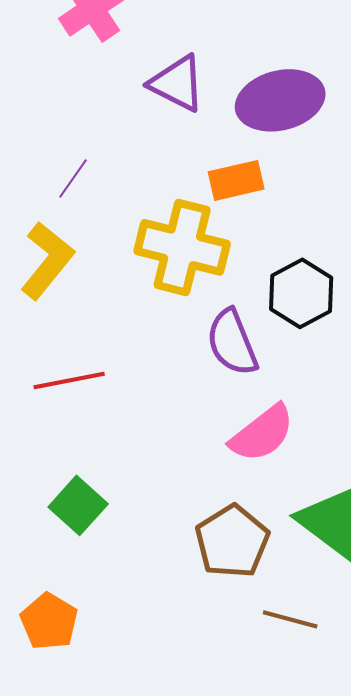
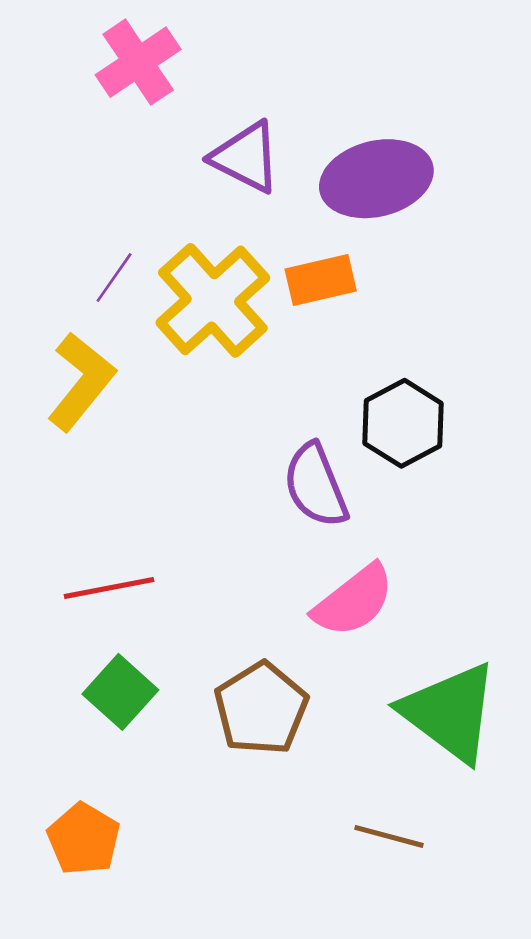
yellow cross: (182, 247) -> (213, 300), moved, turned 34
red line: (69, 380) -> (109, 588), moved
brown pentagon: (232, 541) -> (261, 708), moved

